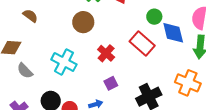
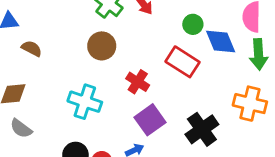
gray semicircle: (25, 71) -> (21, 128), moved
purple square: (111, 83) -> (150, 120), size x1.6

